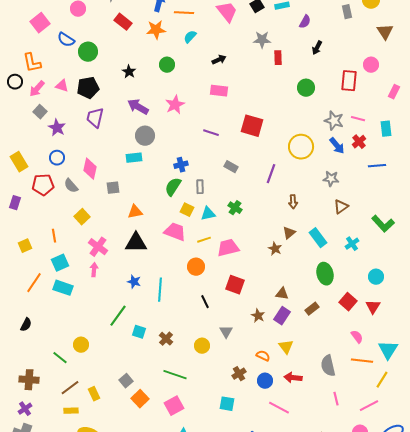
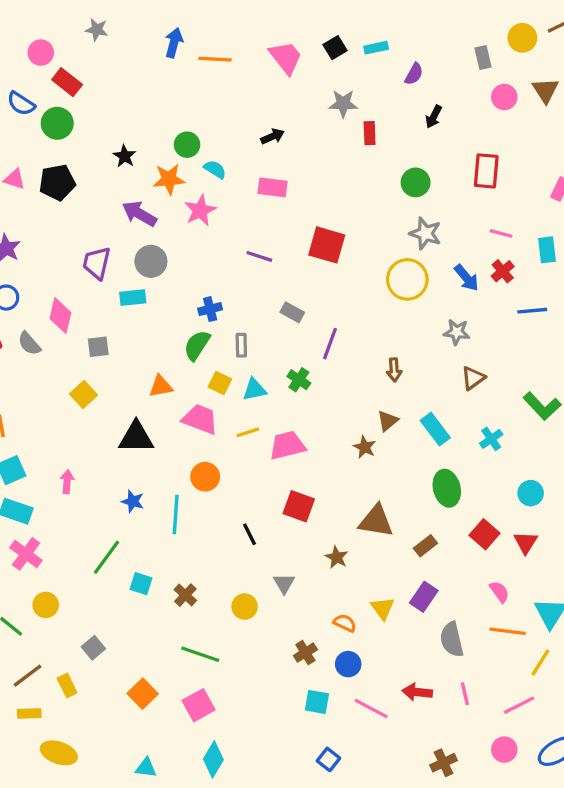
red rectangle: (123, 22) -> (67, 82), moved
orange star: (156, 30) -> (169, 179), moved
cyan semicircle: (190, 37) -> (215, 169), moved, turned 80
pink circle: (371, 65) -> (504, 97), moved
purple trapezoid: (95, 118) -> (97, 263), moved
gray star: (334, 121) -> (425, 233), moved
purple line: (271, 174) -> (330, 344), moved
orange triangle: (135, 212) -> (161, 386), moved
yellow square: (82, 217) -> (83, 395), moved
pink cross: (98, 247) -> (26, 554), moved
orange circle: (196, 267) -> (205, 477), moved
brown triangle: (282, 294) -> (376, 521), size x1.6
purple rectangle: (282, 316) -> (424, 597), moved
red arrow: (293, 378) -> (417, 692), moved
gray square: (126, 381) -> (93, 648), moved
cyan square: (227, 404) -> (317, 702), moved

